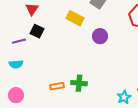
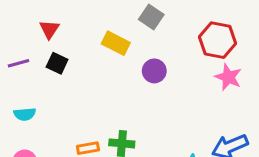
purple line: (19, 41) -> (19, 63), moved

